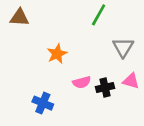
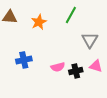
orange star: (57, 54) -> (39, 22), moved
blue cross: (43, 103) -> (24, 60), moved, turned -35

